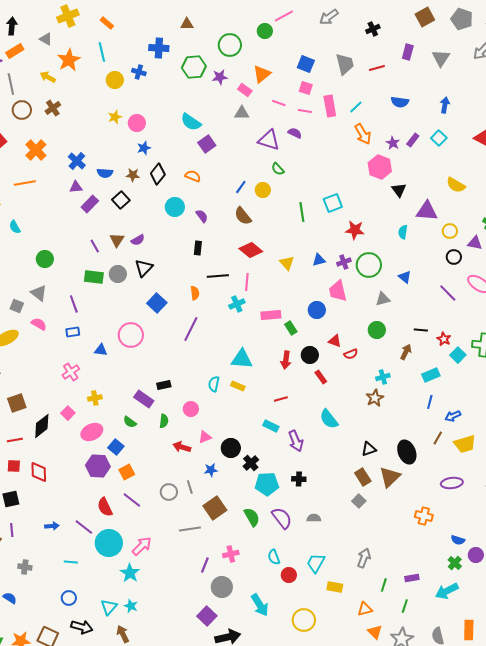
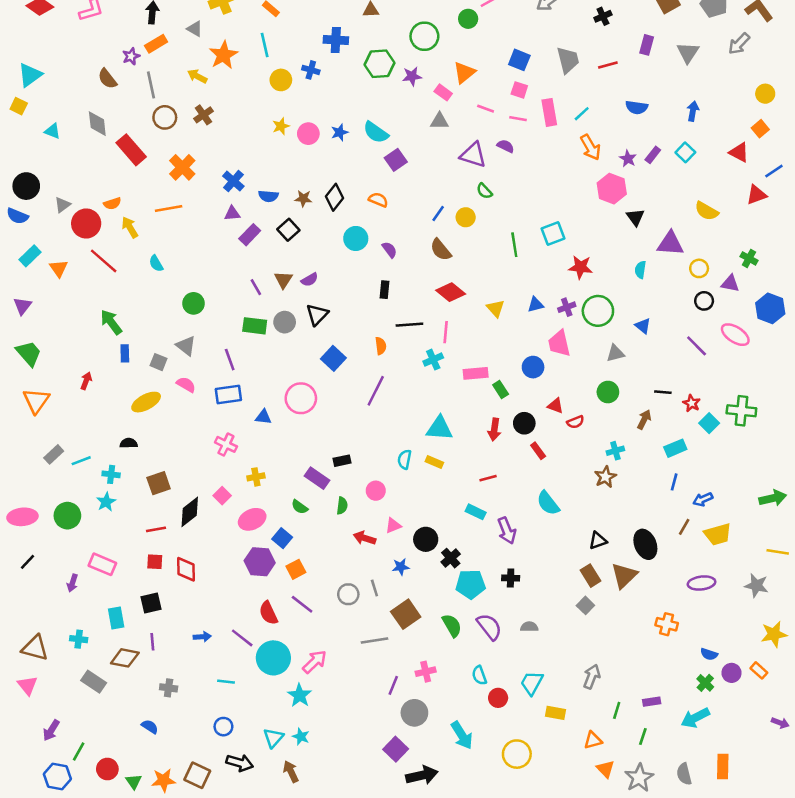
blue star: (144, 148) -> (340, 132), moved
blue rectangle: (73, 332) -> (228, 395), size x1.5
pink cross: (71, 372) -> (226, 444), turned -30

